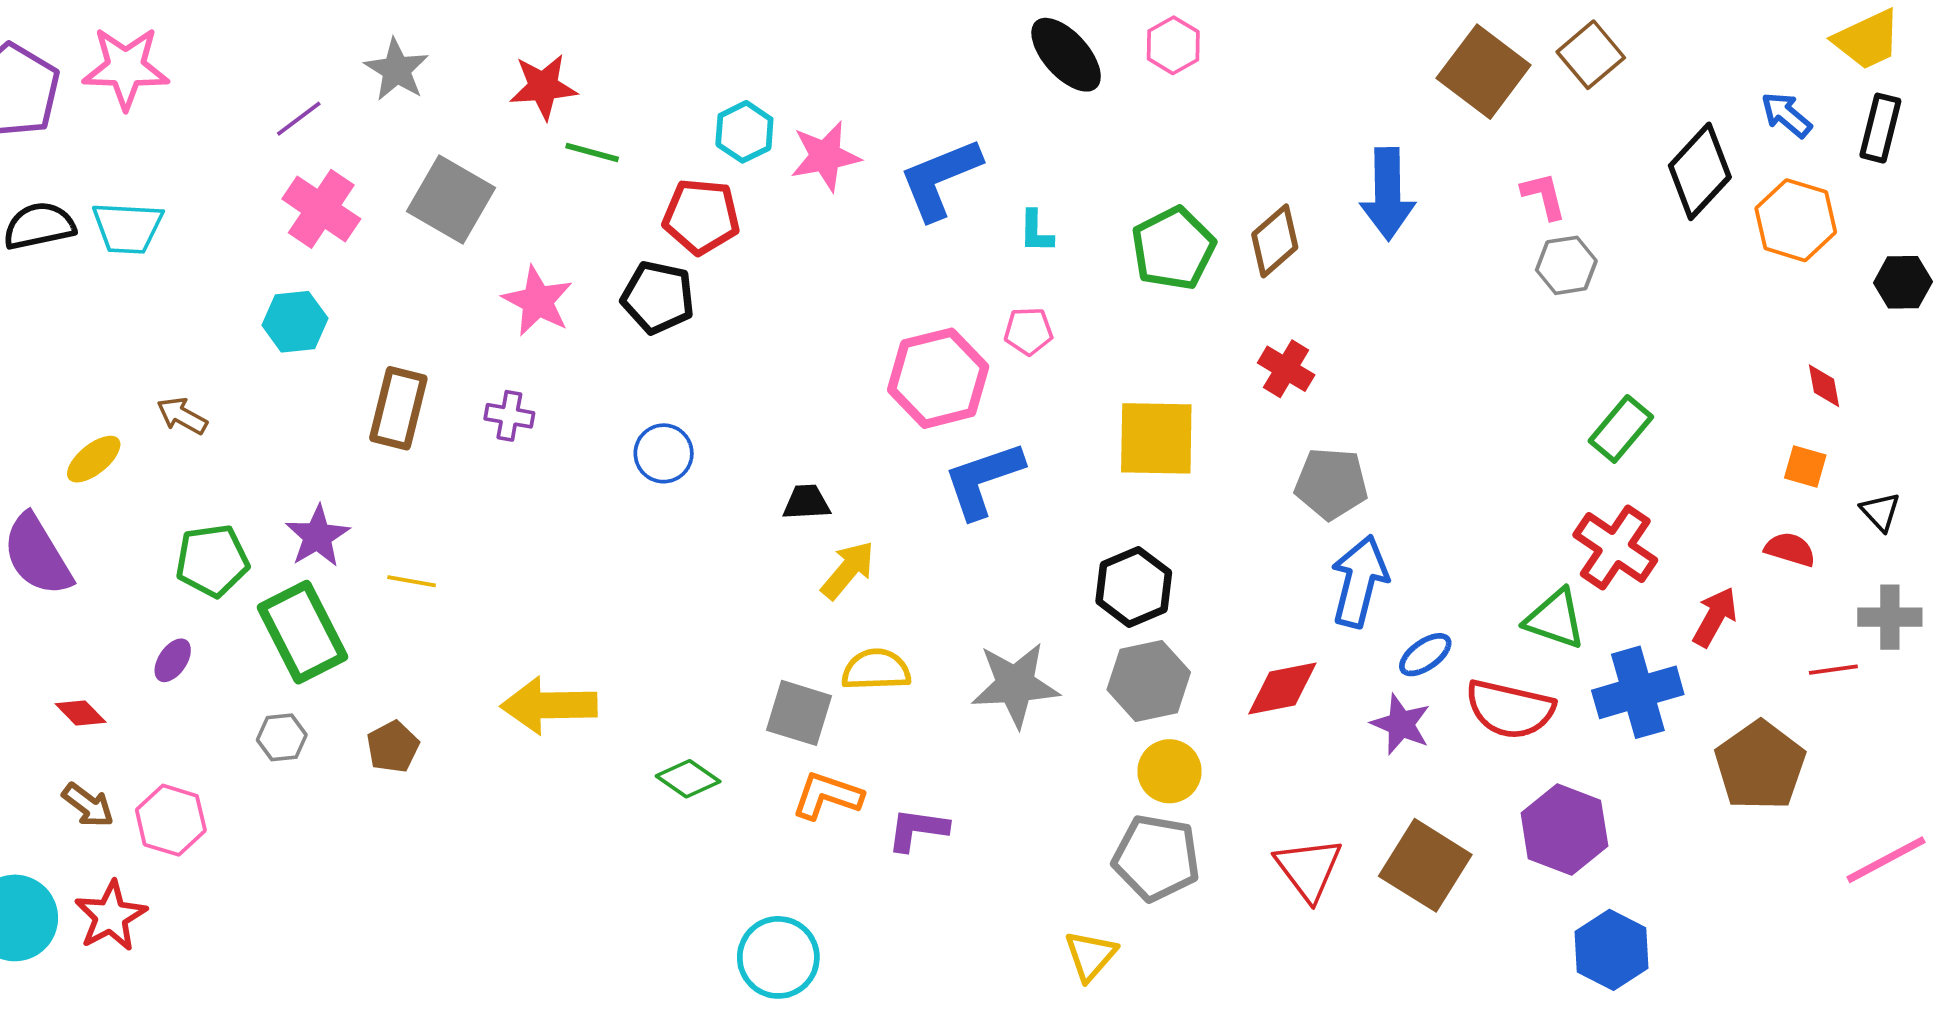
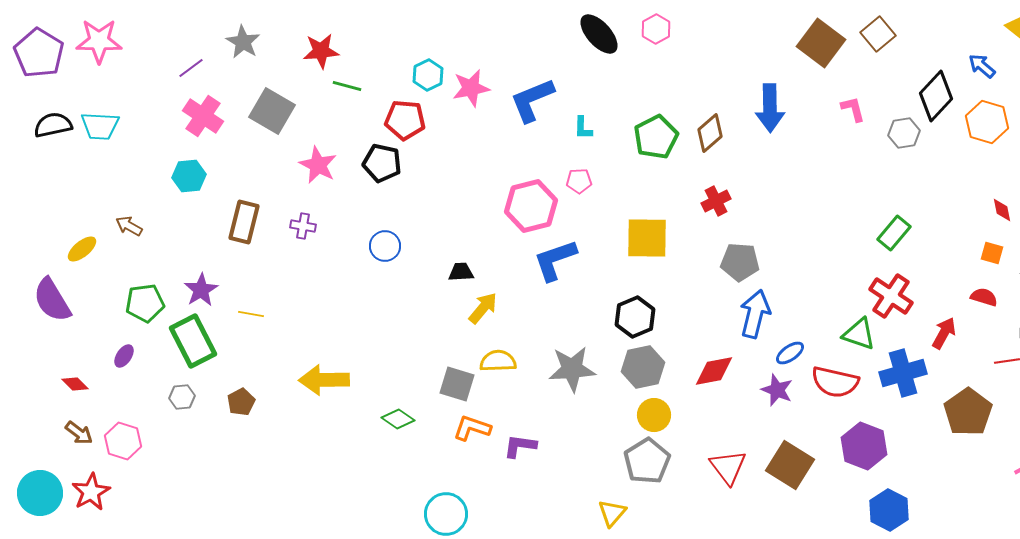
gray hexagon: (1566, 265) -> (904, 133), moved
red cross: (1286, 369) -> (716, 201), turned 32
gray pentagon: (1156, 858) -> (647, 461), turned 30

